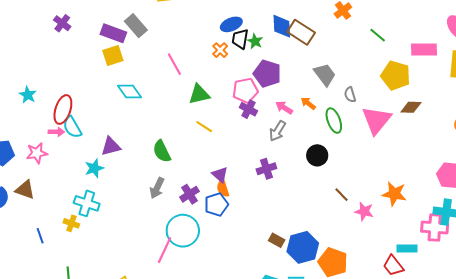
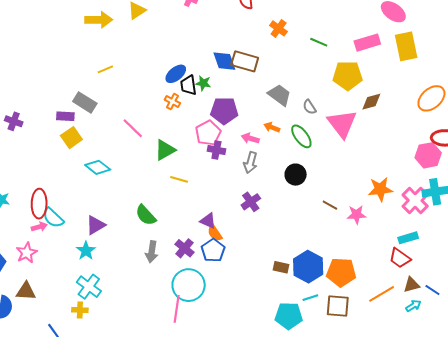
purple rectangle: (113, 33) -> (65, 116), size x0.7
cyan cross: (87, 203) -> (89, 287), turned 35
pink cross: (435, 228) -> (415, 201), moved, turned -32

